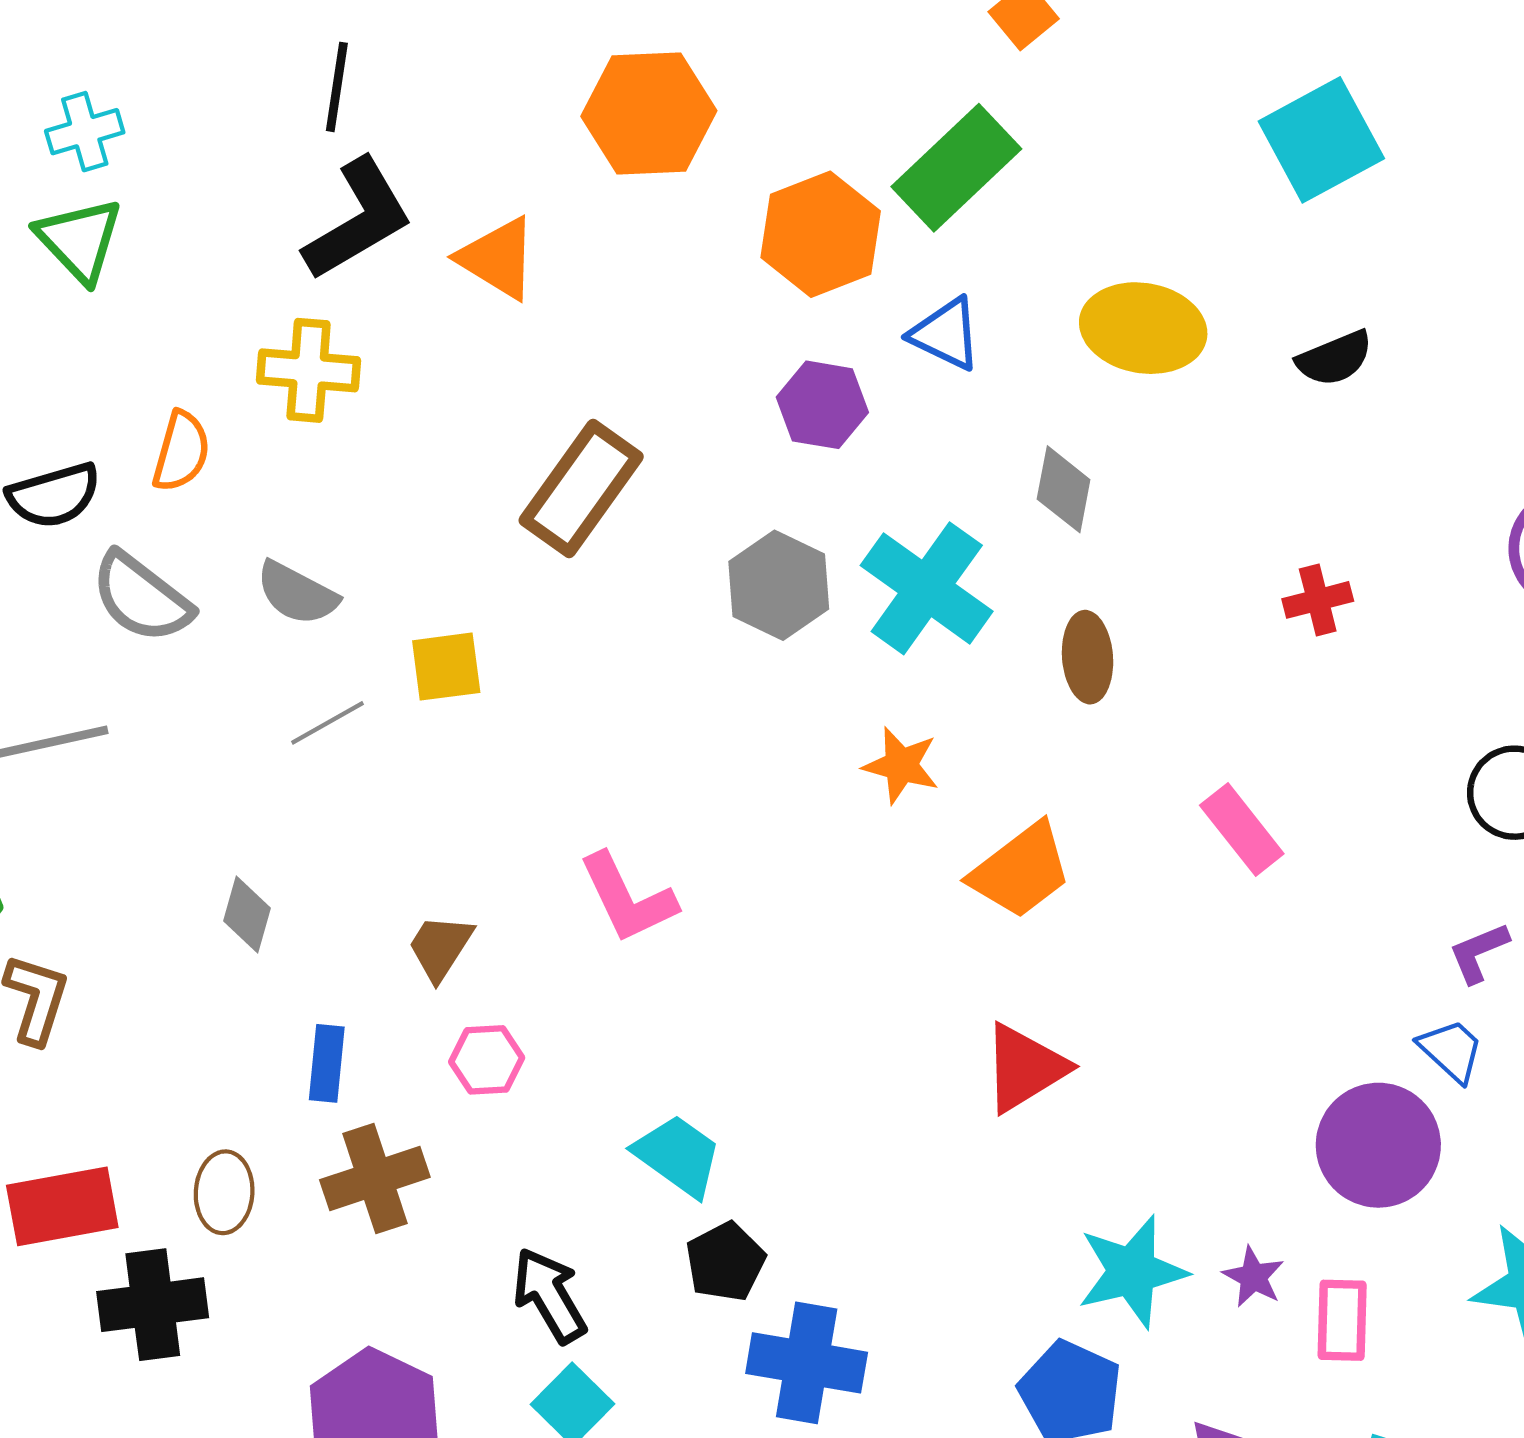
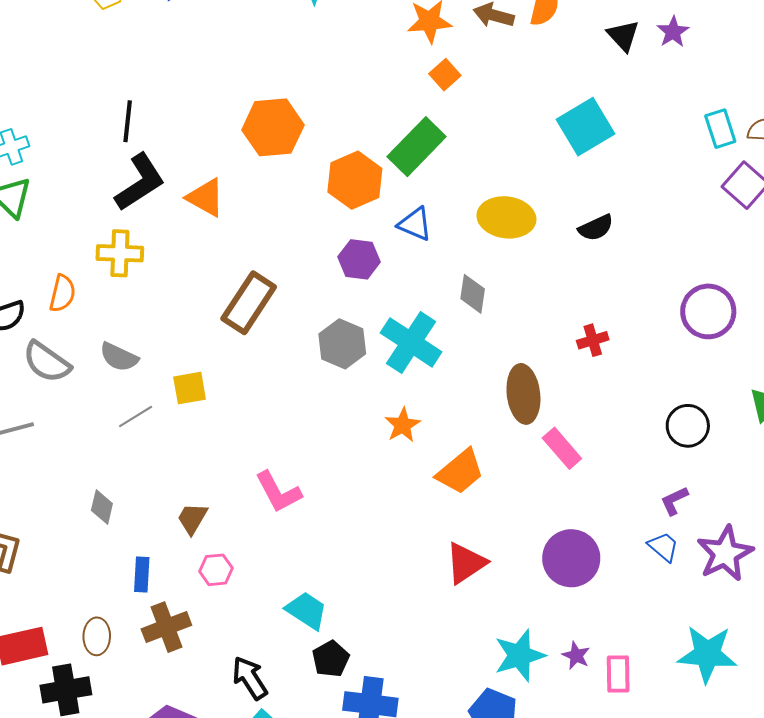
brown ellipse: (1088, 657) -> (523, 394), moved, size x1.4
orange star: (901, 765) -> (403, 425), turned 30
purple circle: (1378, 1145) -> (571, 558), moved

